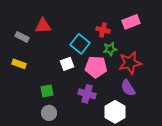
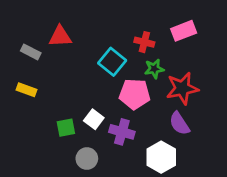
white square: (67, 64) -> (94, 119), moved, turned -32
gray circle: (49, 113) -> (87, 159), moved

